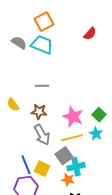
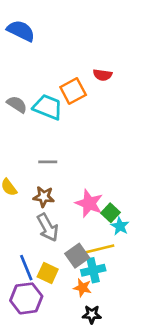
orange square: (44, 22) -> (73, 91), moved
red semicircle: (90, 34) -> (103, 75), moved, turned 56
green square: (99, 115) -> (111, 213), moved
yellow line: (72, 138) -> (100, 249), moved

